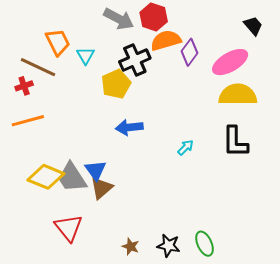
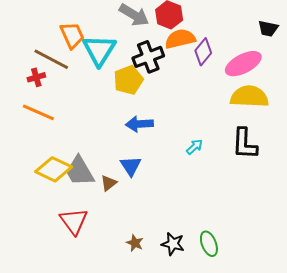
black trapezoid: (253, 26) -> (268, 29), turned 140
cyan triangle: (86, 56) -> (99, 50), size x1.8
orange line: (28, 121) -> (38, 112), turned 36
blue triangle: (96, 170) -> (131, 166), moved
brown triangle: (101, 188) -> (109, 183), size x0.7

